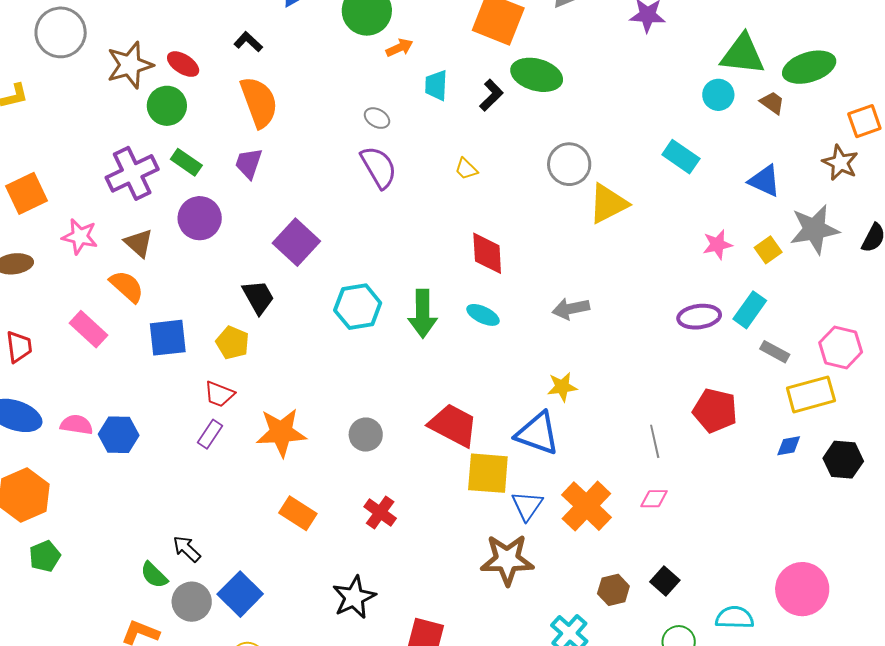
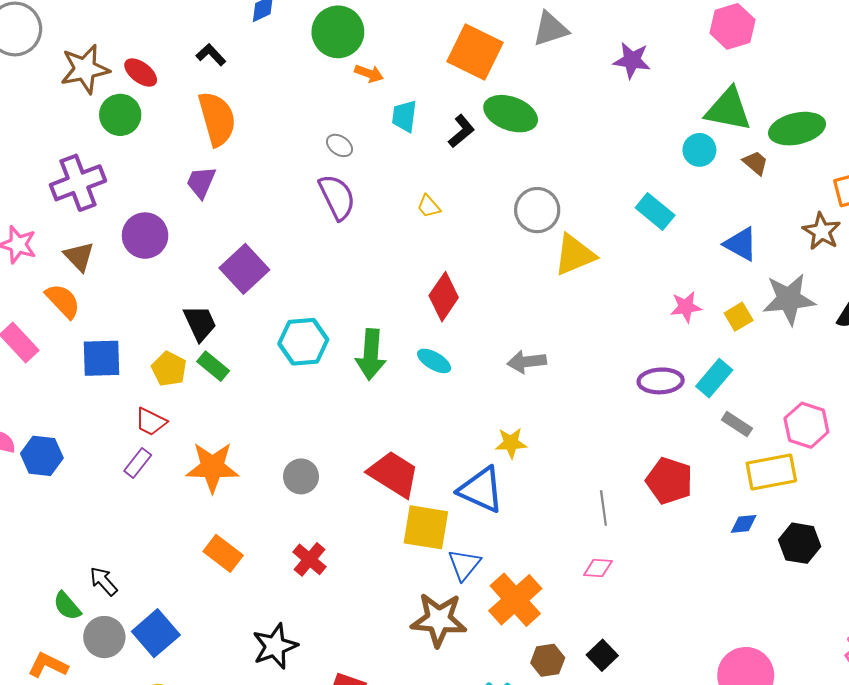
orange arrow: (399, 48) -> (369, 74), turned 40
green rectangle: (186, 162) -> (213, 366), moved
red diamond: (487, 253) -> (444, 297), turned 33
orange cross: (586, 506) -> (515, 600), moved

